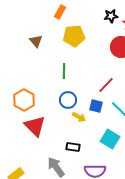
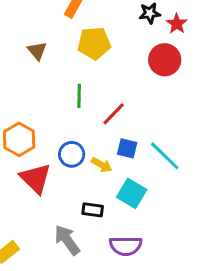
red line: (106, 85) -> (114, 114), moved
blue circle: (68, 100) -> (72, 154), moved
cyan square: (110, 139) -> (132, 193), moved

